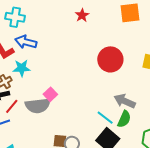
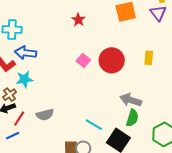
pink square: (50, 94) -> (83, 60), moved
gray semicircle: (38, 106) -> (45, 115), size x0.7
cyan line: (105, 118) -> (94, 125), moved

